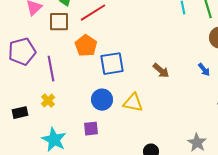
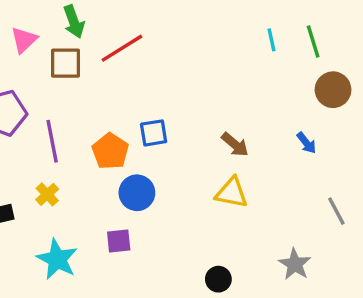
orange pentagon: (86, 46) -> (110, 151), moved
blue square: (112, 64) -> (154, 133), size x0.7
yellow triangle: (133, 103) -> (232, 193), moved

